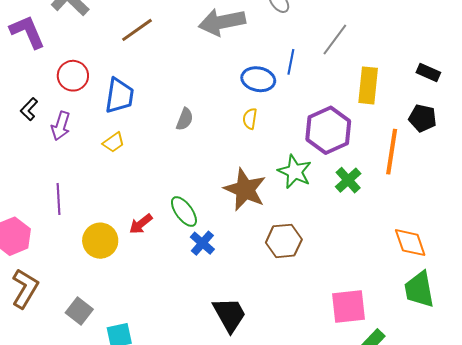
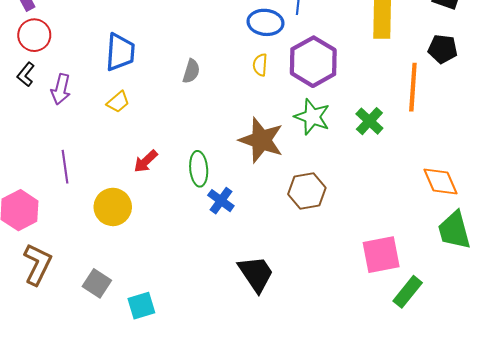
red circle: (73, 76) -> (34, 35), moved
purple hexagon: (328, 130) -> (313, 62), moved
green ellipse: (184, 211) -> (199, 169), turned 36
red arrow: (141, 224) -> (146, 161), moved

